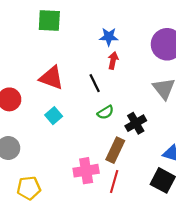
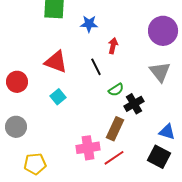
blue star: (109, 37) -> (89, 24), moved
green semicircle: (106, 112) -> (116, 90), moved
red line: (114, 182) -> (114, 158), turned 40

